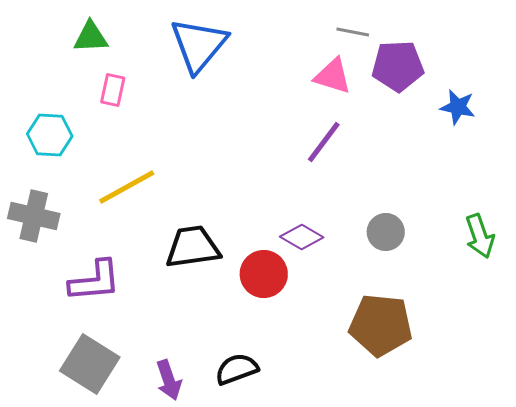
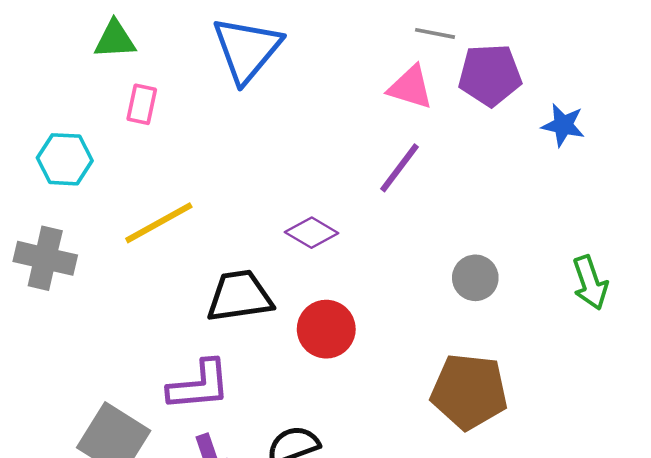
purple diamond: (302, 237) -> (312, 233), moved
purple L-shape: (95, 281) -> (199, 385), moved

